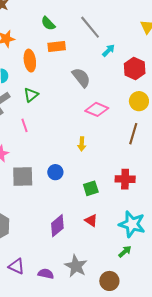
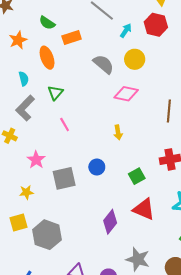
green semicircle: (48, 23) -> (47, 23), moved
red hexagon: (135, 68) -> (156, 25), moved
yellow circle: (139, 101) -> (135, 59), moved
pink line: (24, 125) -> (65, 125), moved
red triangle: (91, 221) -> (144, 209), size x1.6

